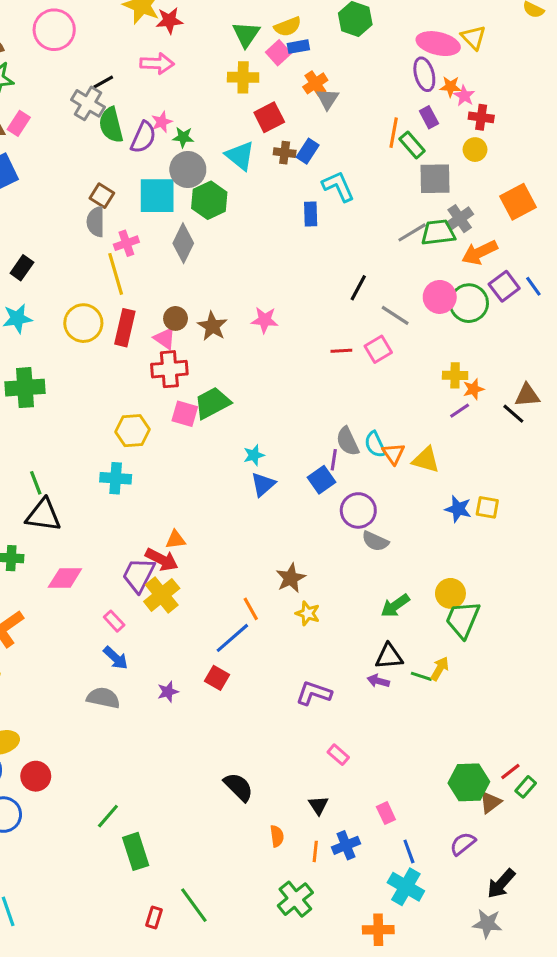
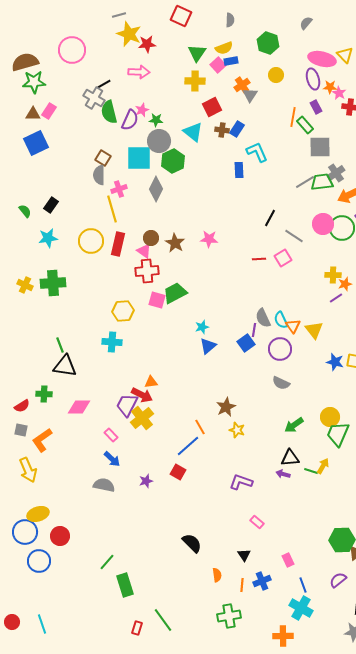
yellow circle: (475, 150) -> (276, 75), moved
yellow triangle: (426, 460) -> (314, 330), turned 36
purple circle: (358, 510) -> (280, 349), moved
green cross: (295, 899) -> (229, 616), turned 30

